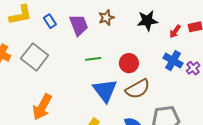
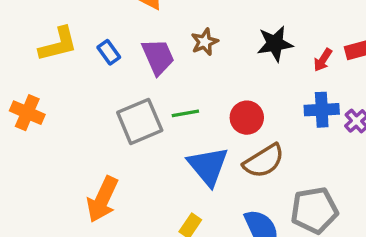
gray square: (35, 57) -> (140, 121), moved, turned 32
blue cross: (173, 61) -> (322, 110), turned -30

